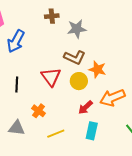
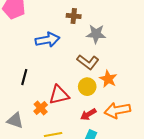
blue arrow: (16, 41) -> (47, 40), moved, turned -140
red triangle: (51, 77) -> (59, 95), moved, turned 40

